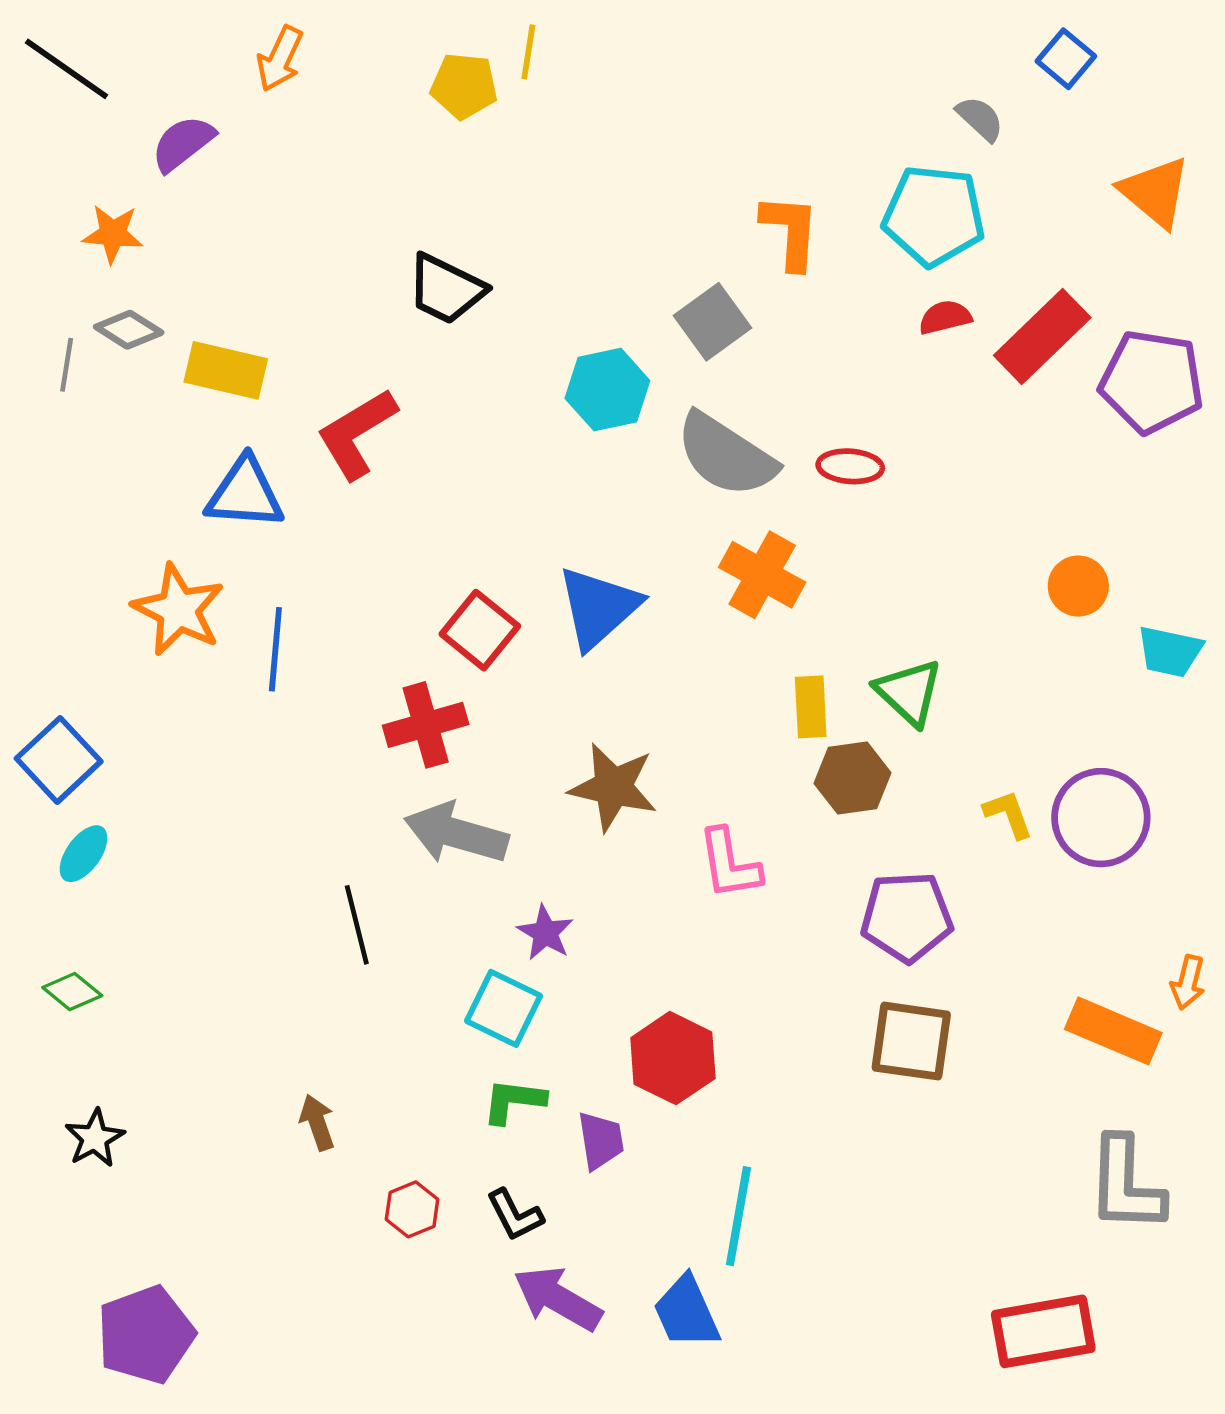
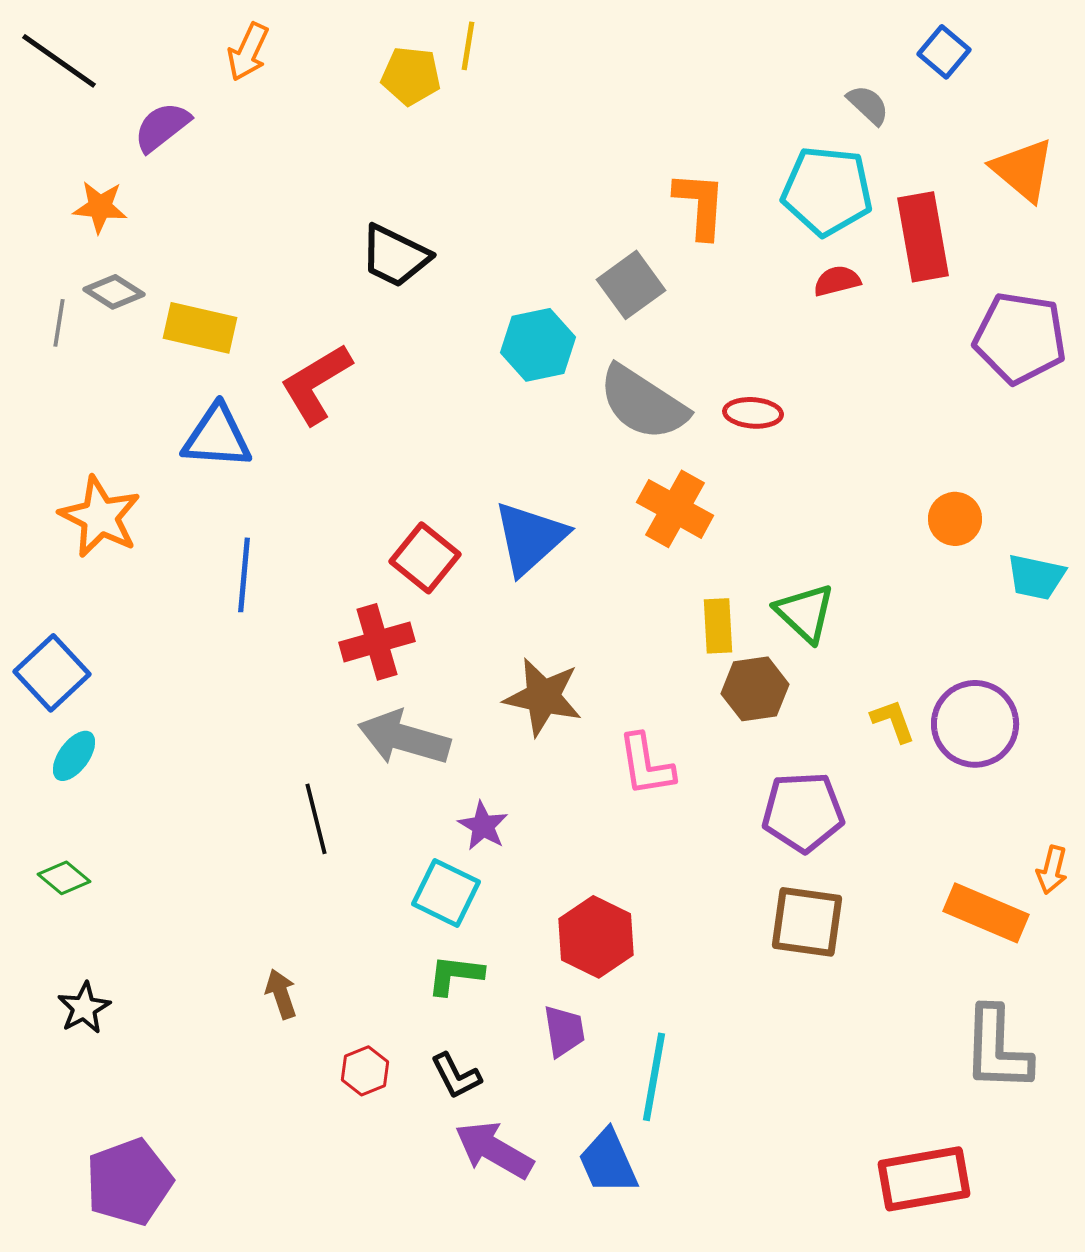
red rectangle: (1042, 336) -> (923, 237), moved, turned -56
orange star: (178, 610) -> (100, 517), moved
purple trapezoid: (601, 1140) -> (564, 1031), moved

